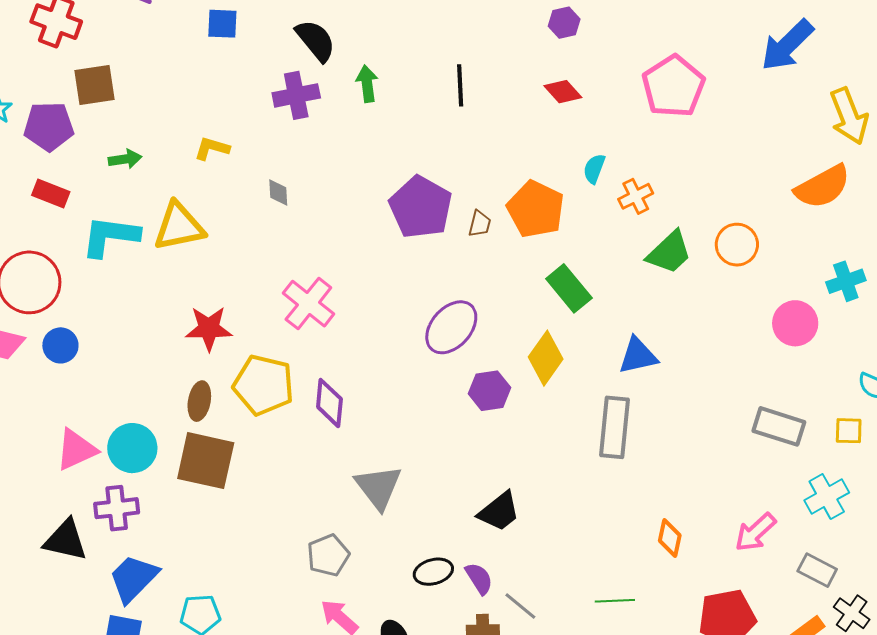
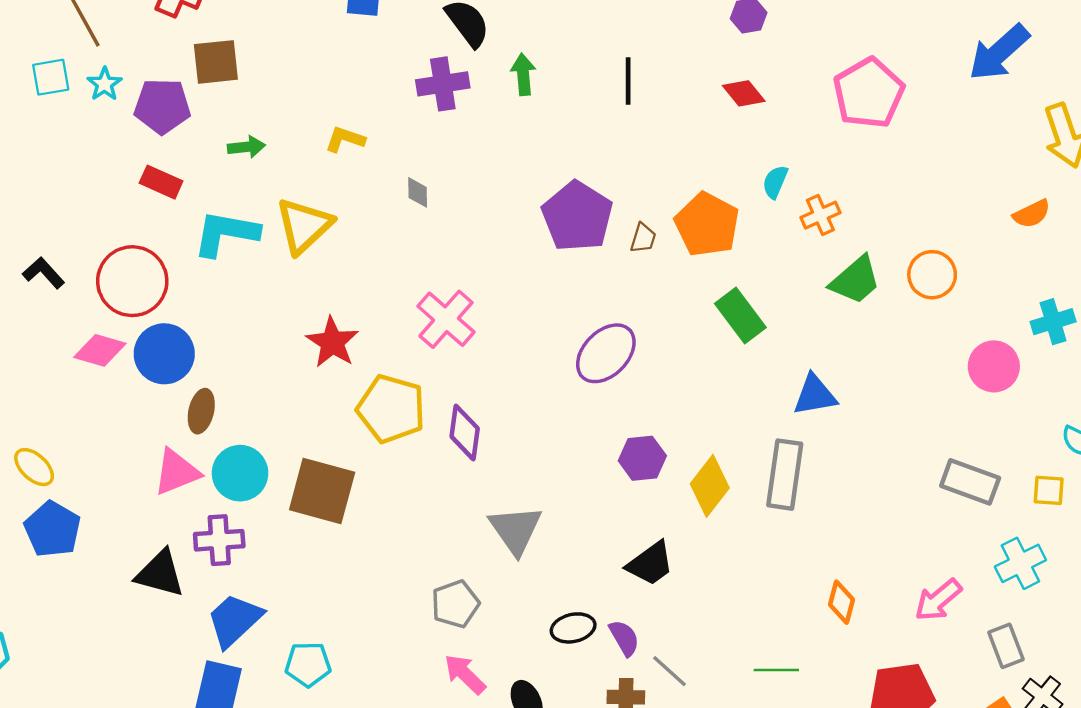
orange semicircle: (823, 187) -> (1032, 214), size x0.6
yellow triangle: (179, 226) -> (304, 226), turned -34
red star: (209, 328) -> (332, 342), turned 30
blue circle: (60, 345) -> (164, 354), size x1.5
yellow diamond: (546, 358) -> (710, 486), moved
purple hexagon: (490, 391) -> (642, 458), moved
brown ellipse: (199, 401) -> (201, 411), moved
gray rectangle: (817, 570) -> (1006, 646), turned 39

